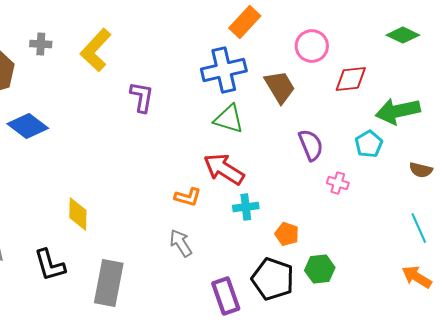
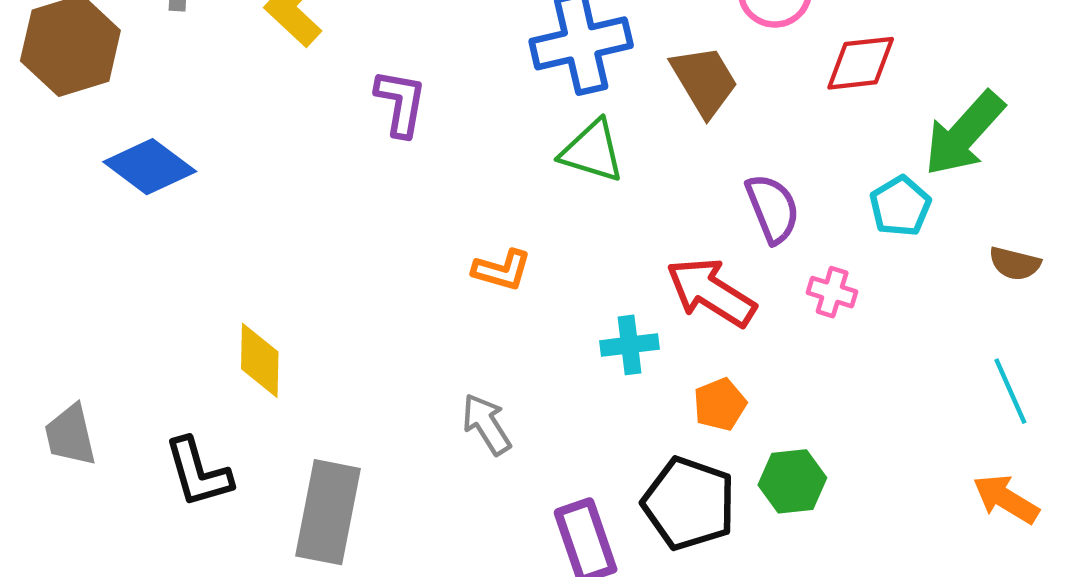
green arrow: (398, 111) -> (964, 134), turned -36
red arrow: (224, 169) -> (711, 292), moved
orange L-shape: (188, 197) -> (502, 270), moved
orange pentagon: (287, 234) -> (720, 404), turned 30

